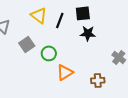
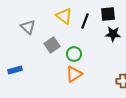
orange triangle: (65, 72) -> (74, 74), moved

